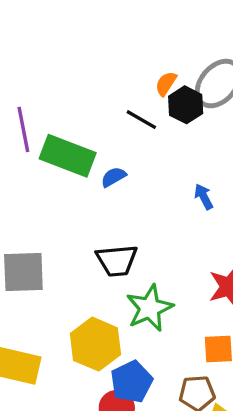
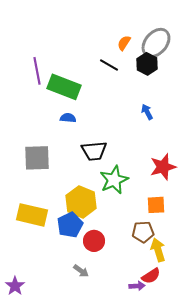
black hexagon: (186, 105) -> (147, 64), moved
blue semicircle: (114, 177) -> (68, 118), moved, turned 35
blue pentagon: (132, 382) -> (70, 225), moved

